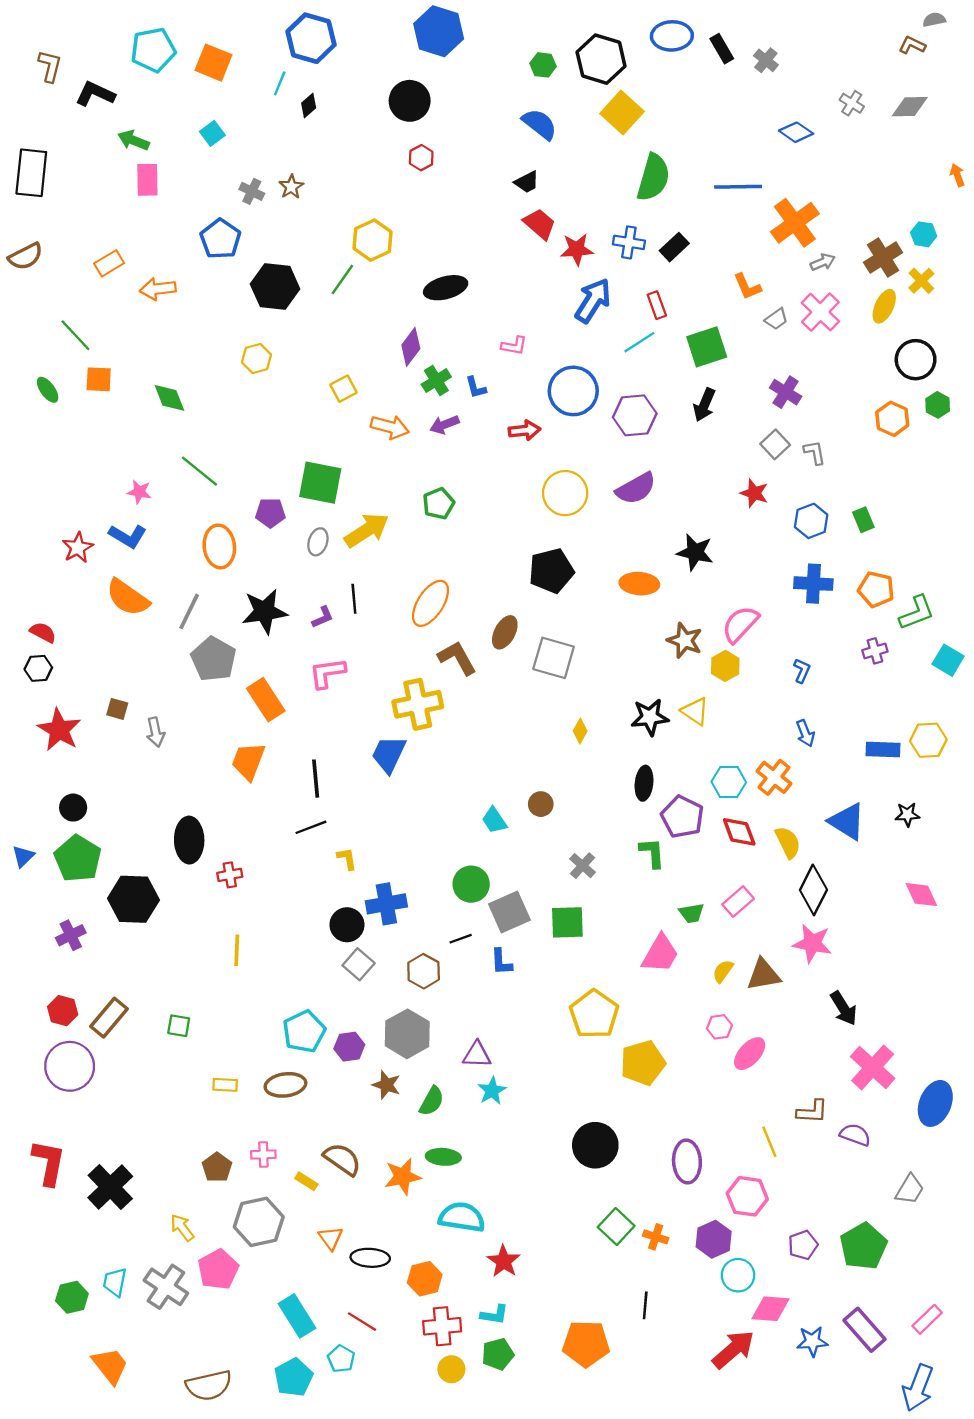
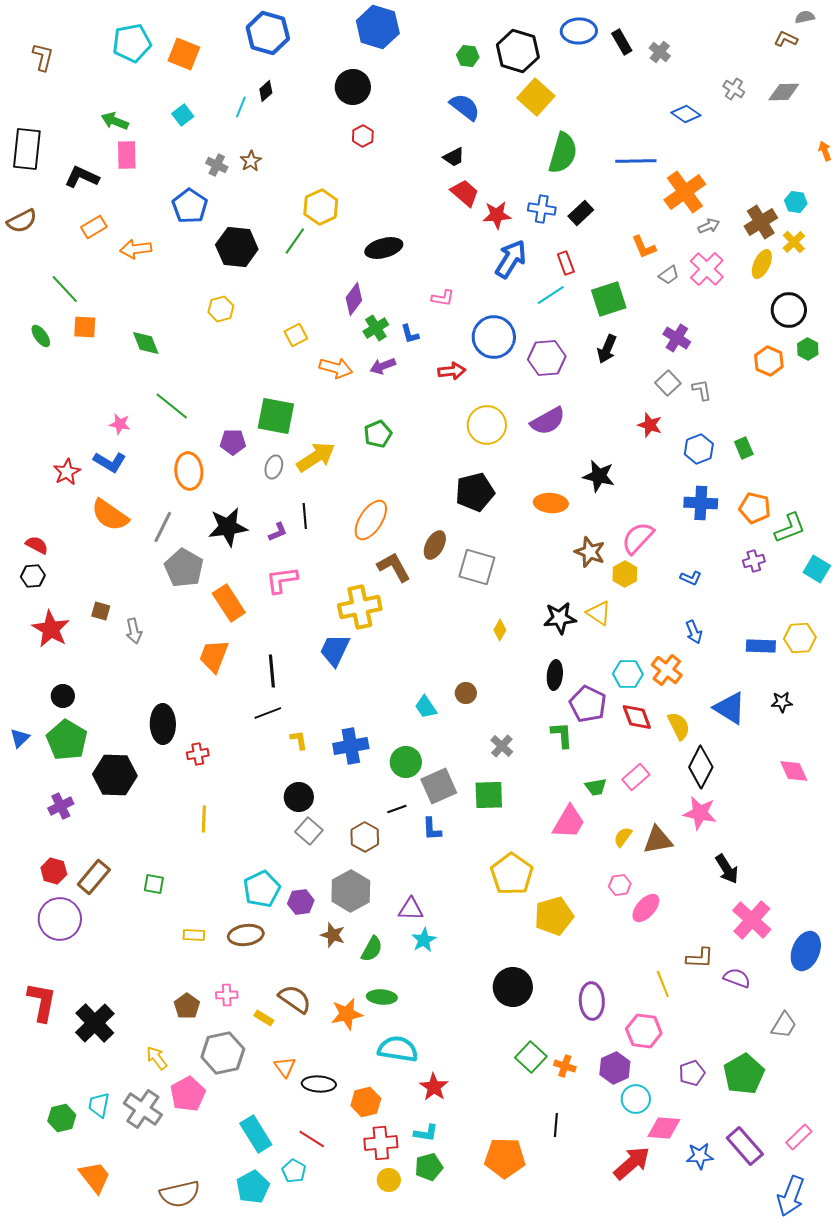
cyan line: (280, 83) -> (241, 107), moved
black L-shape: (95, 94) -> (82, 177), moved
blue L-shape: (802, 671) -> (691, 578), turned 90
blue cross: (386, 904) -> (351, 746), moved

